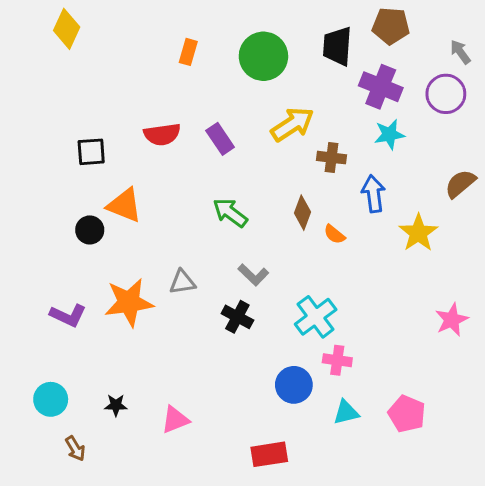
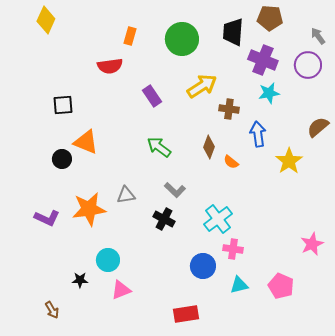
red semicircle: (162, 134) -> (110, 66), moved
pink star: (452, 320) -> (312, 244), moved
cyan circle: (51, 399) -> (108, 260), moved

